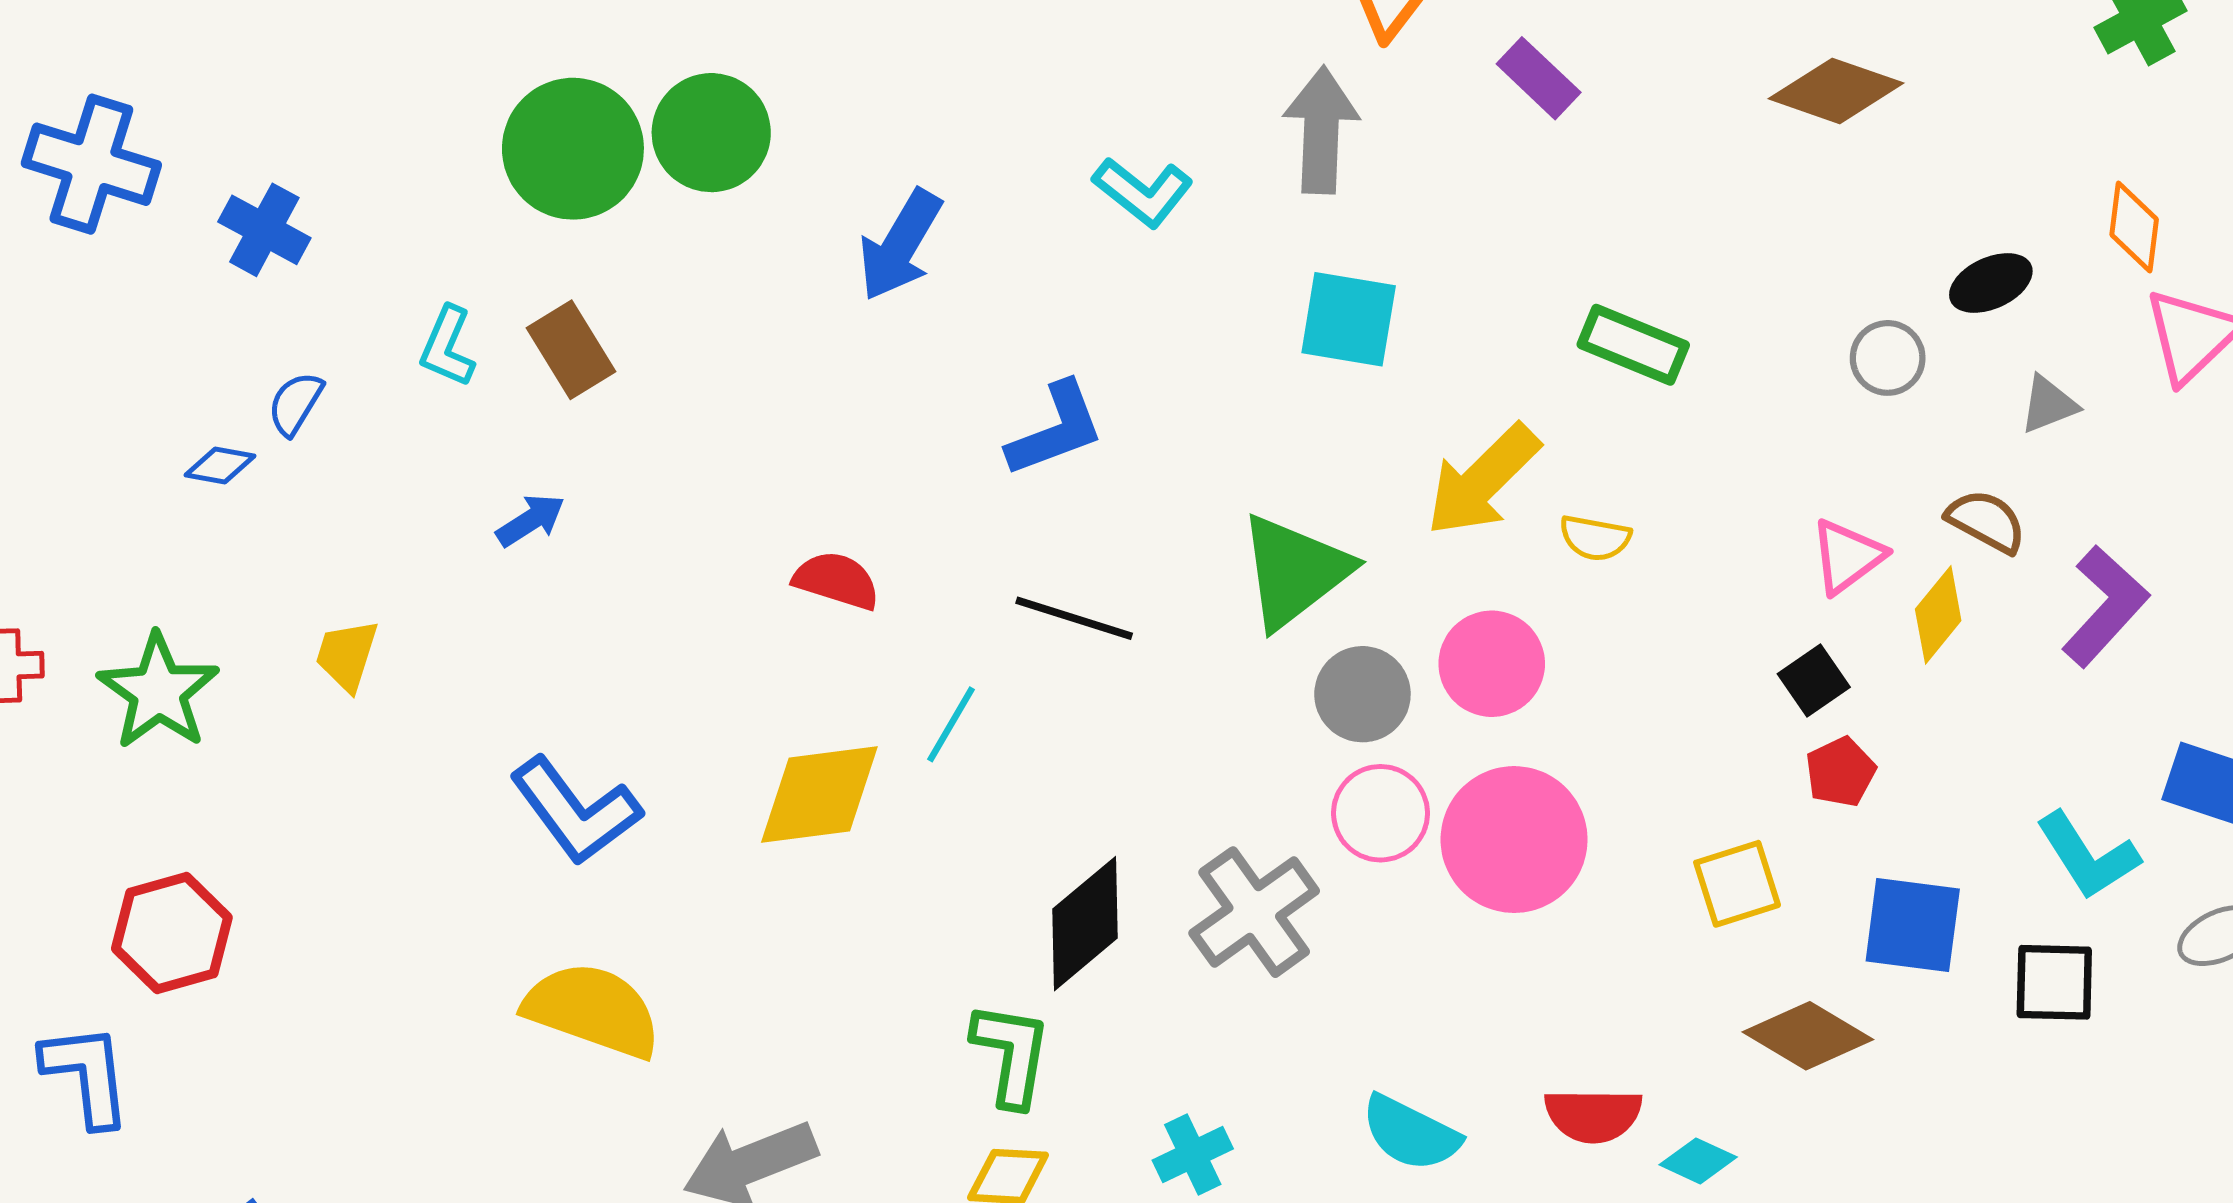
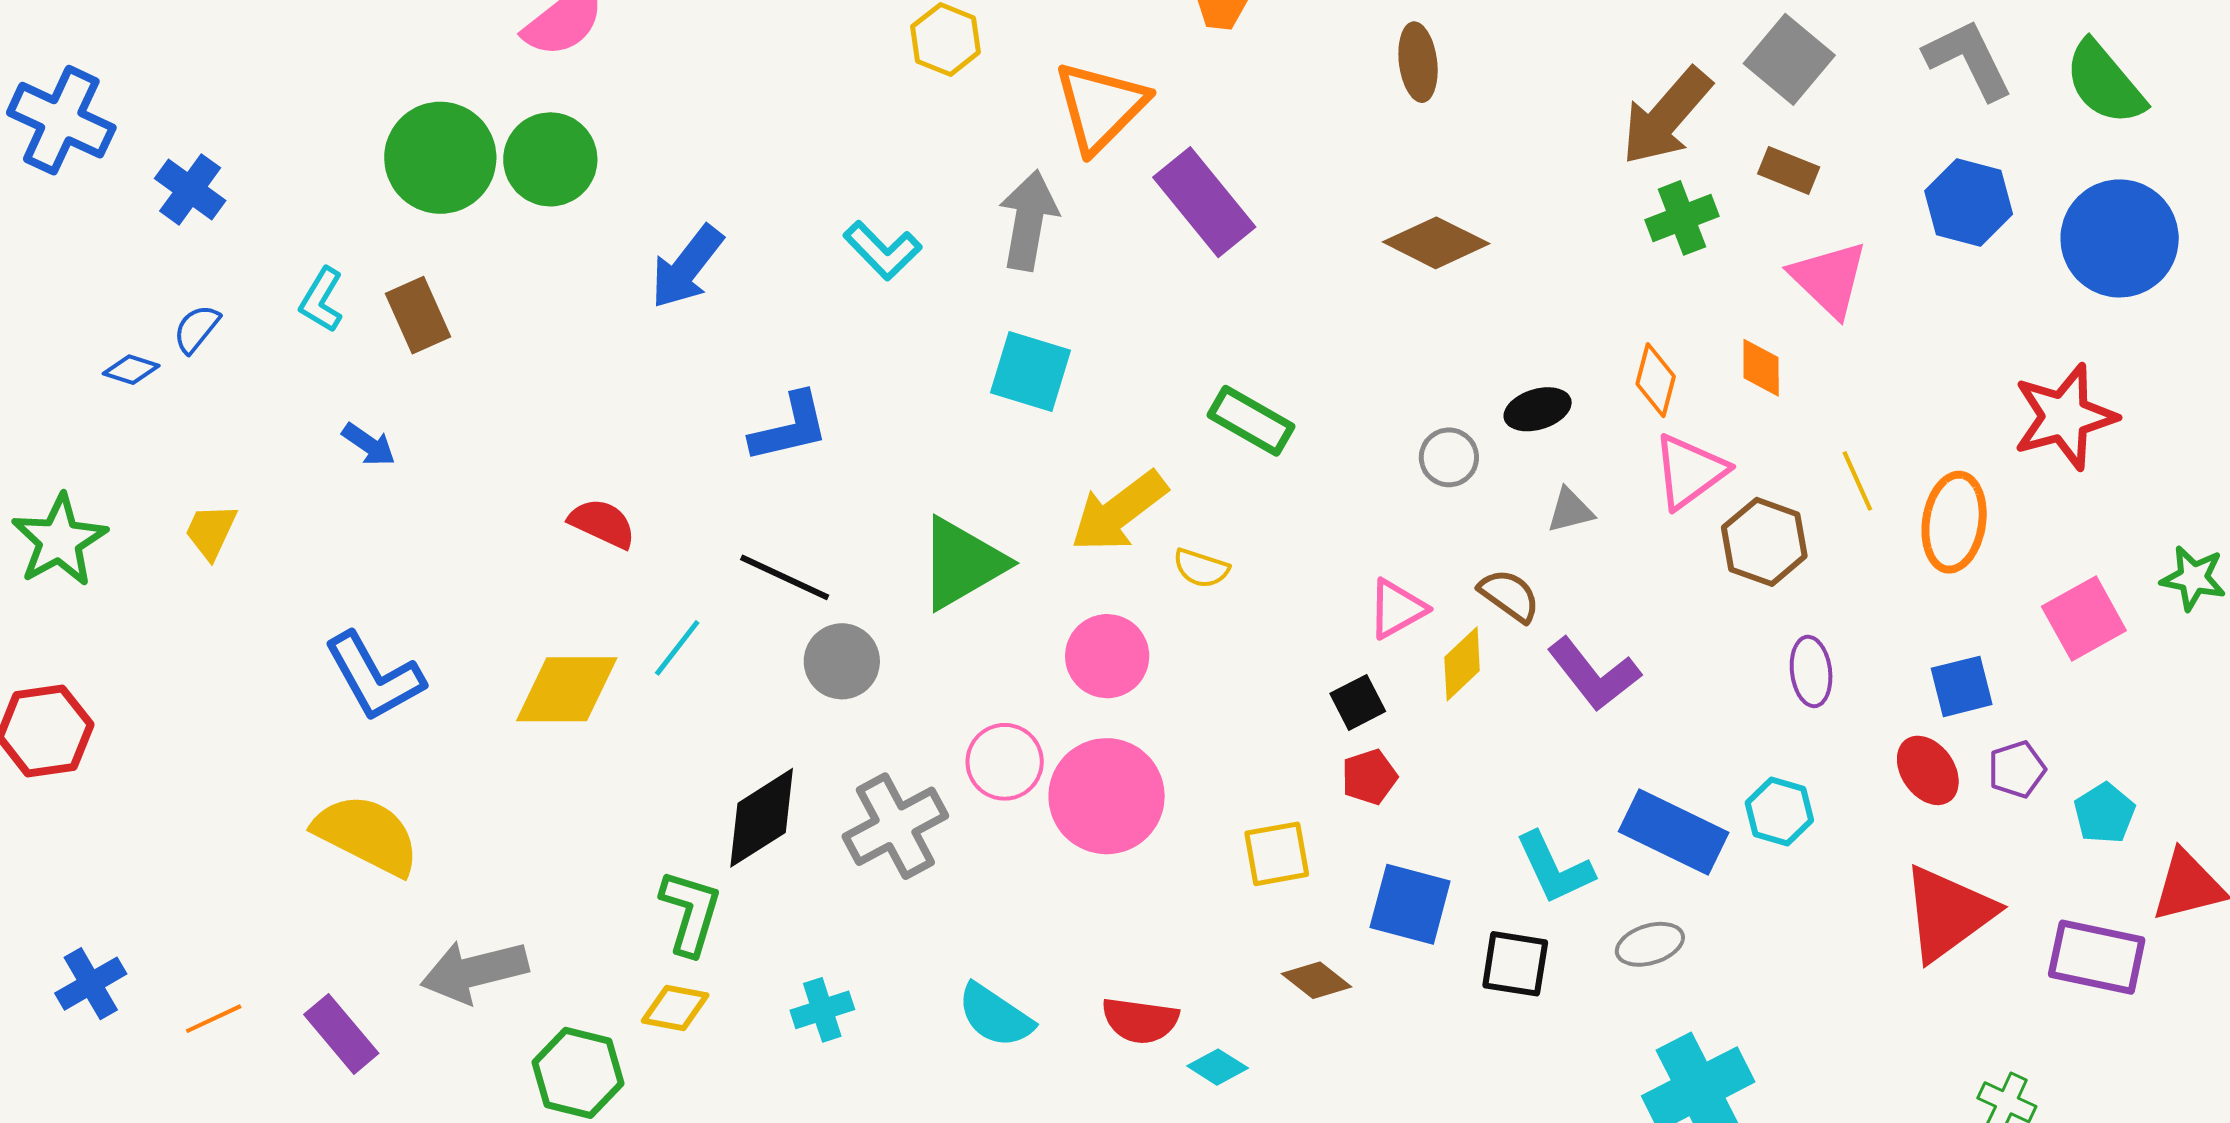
purple rectangle: (1539, 78) -> (1204, 202), size x1.6
blue arrow: (531, 520) -> (369, 445), turned 60
purple L-shape: (2105, 606) -> (1594, 674), turned 92
gray circle: (1362, 694) -> (842, 661), moved
brown diamond: (1808, 1036) -> (1317, 980), size x0.7

